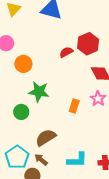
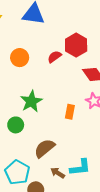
orange circle: (23, 64) -> (20, 58), moved
green star: (39, 92) -> (31, 101), turned -30
brown arrow: (41, 160) -> (58, 173), moved

